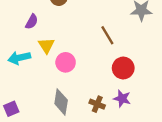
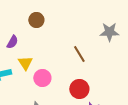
red circle: (123, 68) -> (79, 89), moved

